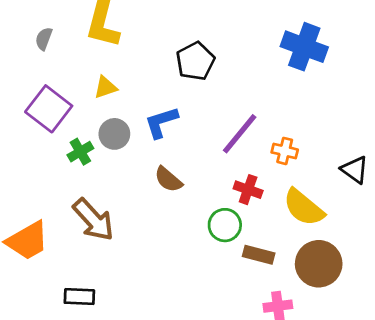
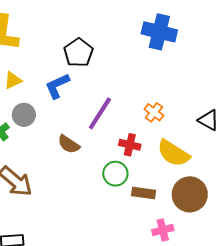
blue L-shape: (161, 122) -> (57, 86), moved
purple line: (240, 134) -> (100, 113), moved
orange cross: (285, 151) -> (154, 112), turned 30

